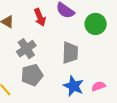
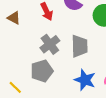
gray cross: (26, 49) -> (50, 44), moved

